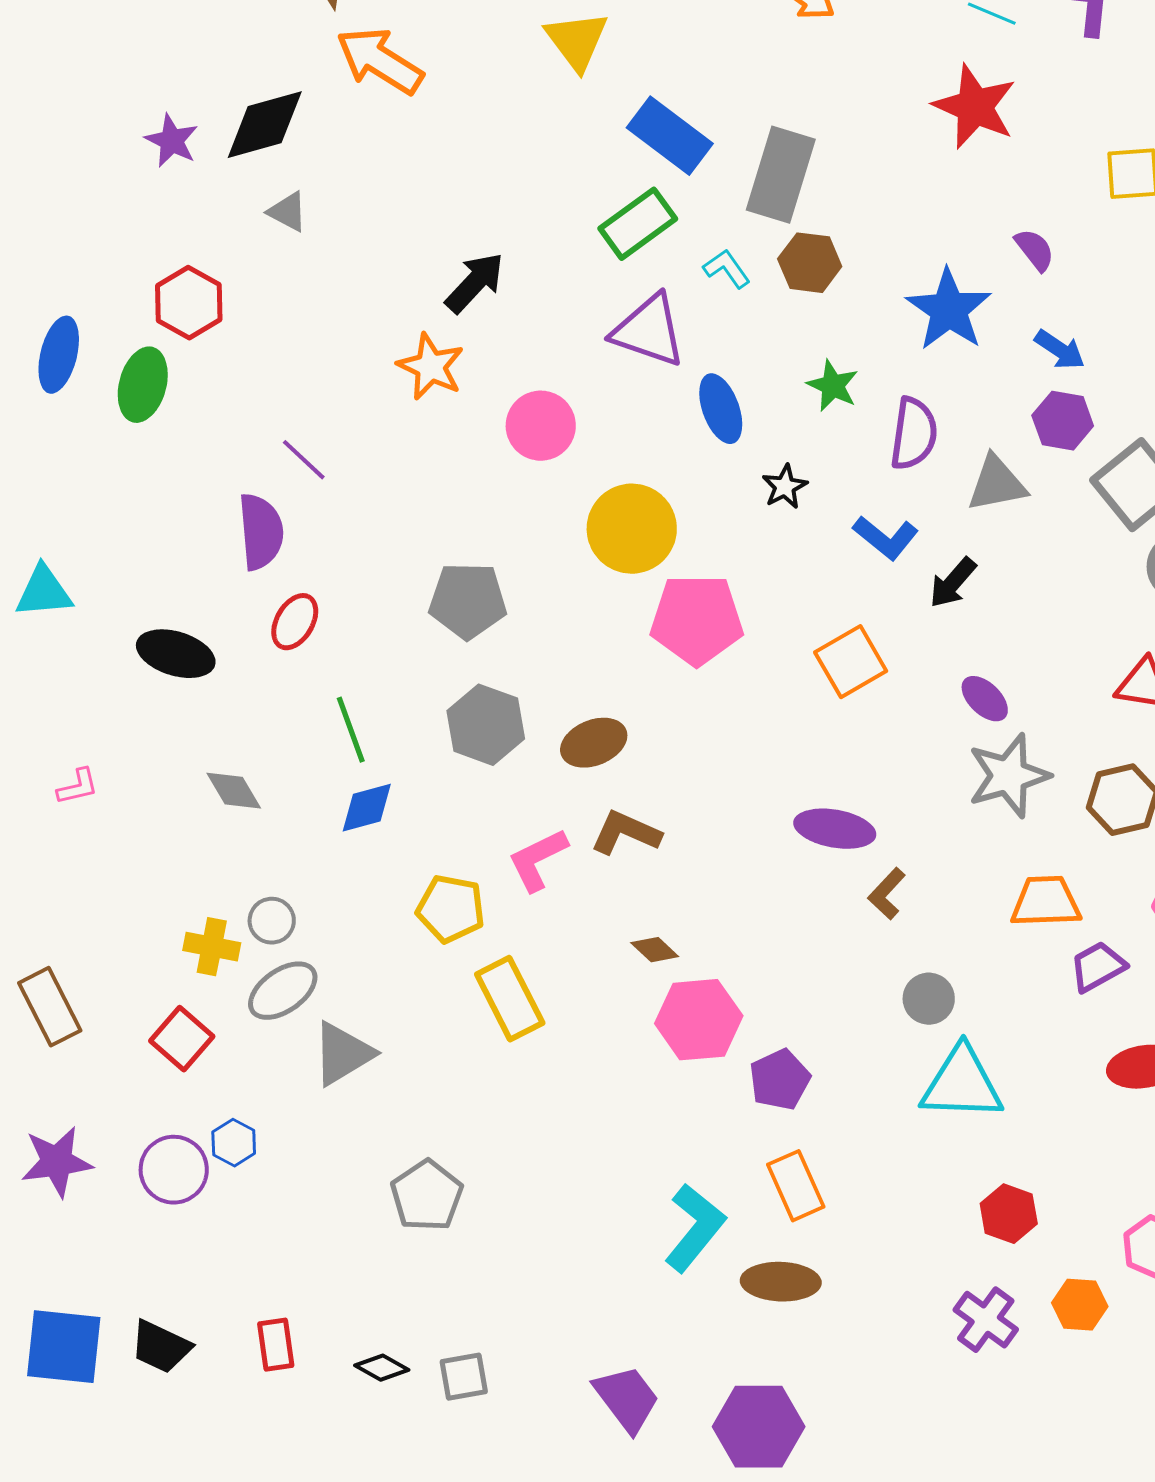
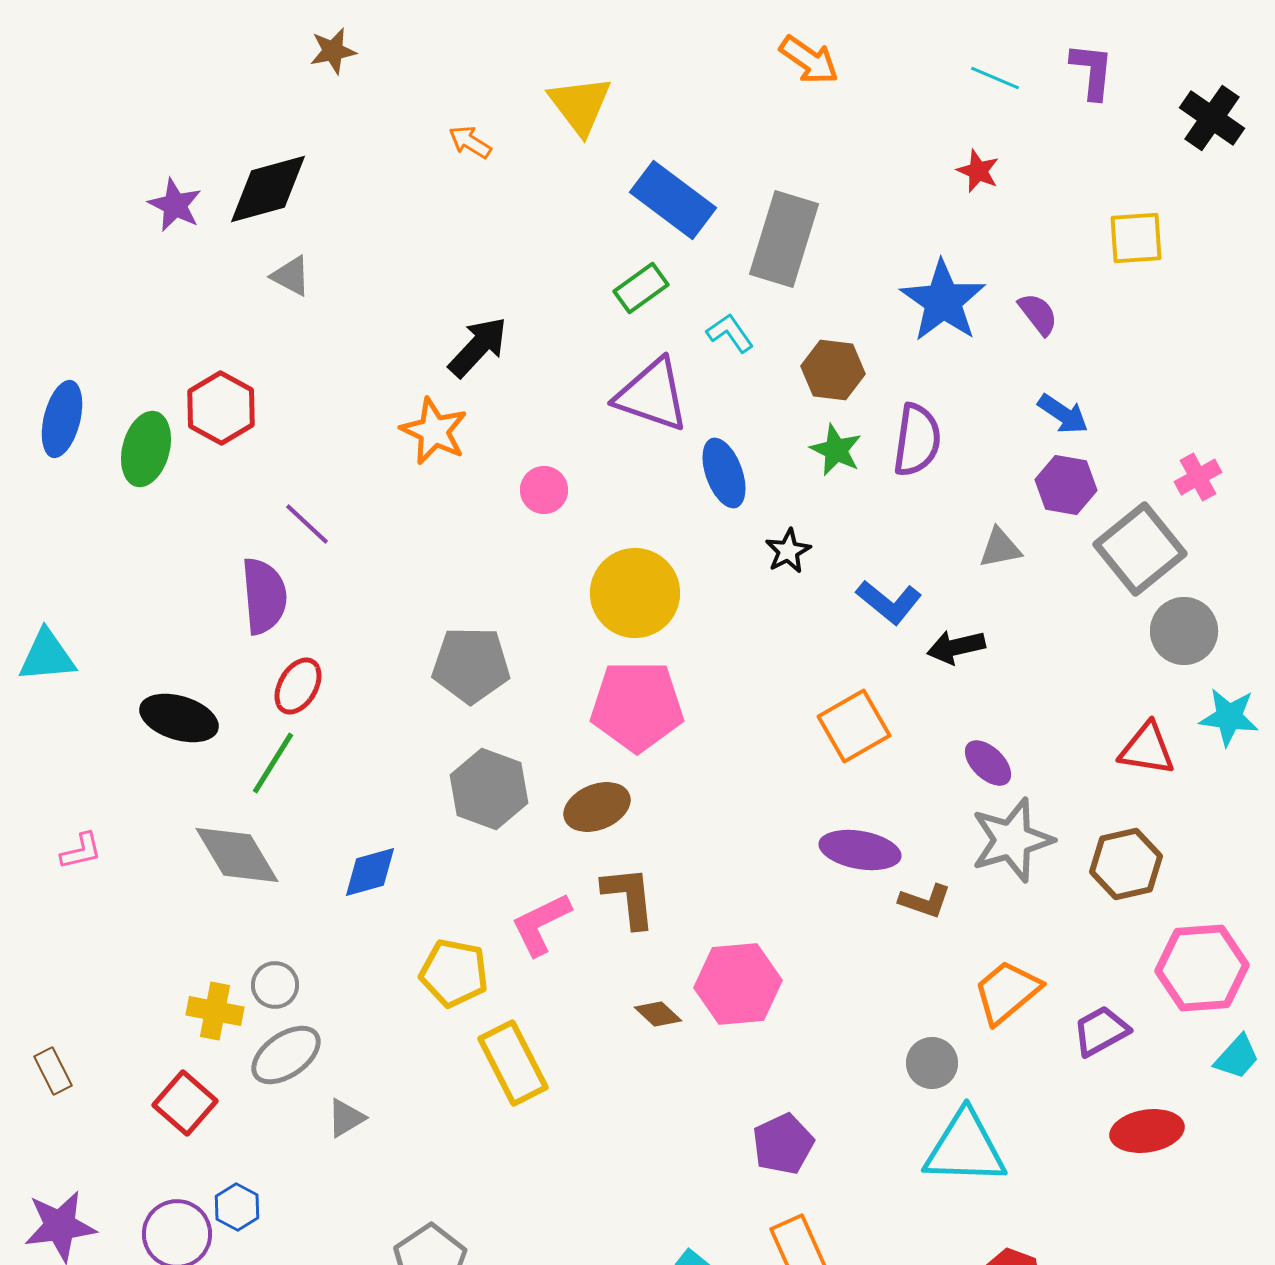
orange arrow: (380, 61) -> (470, 142), moved, size x0.5
red star: (975, 107) -> (978, 171), size x0.5
green rectangle: (638, 224) -> (641, 288), size x0.7
brown hexagon: (810, 263) -> (833, 370), moved
red hexagon: (189, 303) -> (221, 408), moved
blue star: (949, 310) -> (943, 301), moved
pink circle: (541, 426) -> (544, 490), size x0.7
purple semicircle: (914, 434) -> (917, 440), moved
gray triangle: (997, 484) -> (1000, 548), size x0.7
black arrow: (953, 583) -> (956, 647), turned 36
pink pentagon: (697, 620) -> (637, 706), moved
green line: (351, 730) -> (273, 763), moved, turned 52
gray diamond: (234, 791) -> (237, 855), size x1.5
purple ellipse: (835, 829) -> (860, 850), moved
brown L-shape: (626, 833) -> (629, 897), turned 60
brown L-shape: (887, 894) -> (925, 901), moved, turned -114
orange trapezoid: (1046, 902) -> (1007, 992), moved, turned -38
brown rectangle: (50, 1007) -> (53, 1071), size x0.6
pink hexagon: (699, 1020) -> (738, 984), moved
gray triangle: (343, 1054) -> (346, 1118), size x0.6

